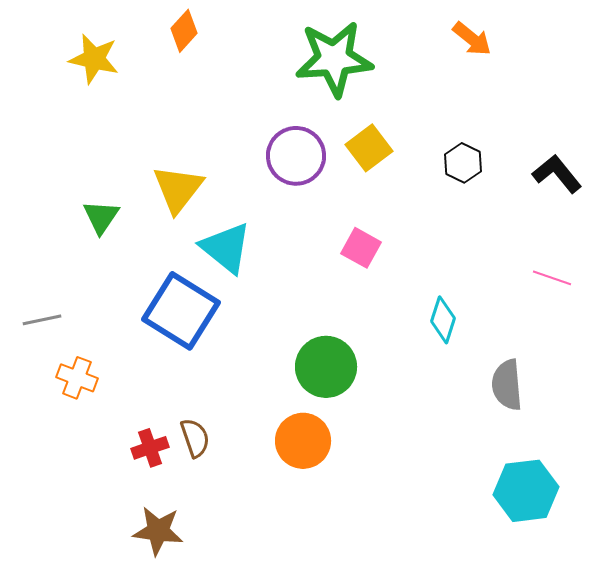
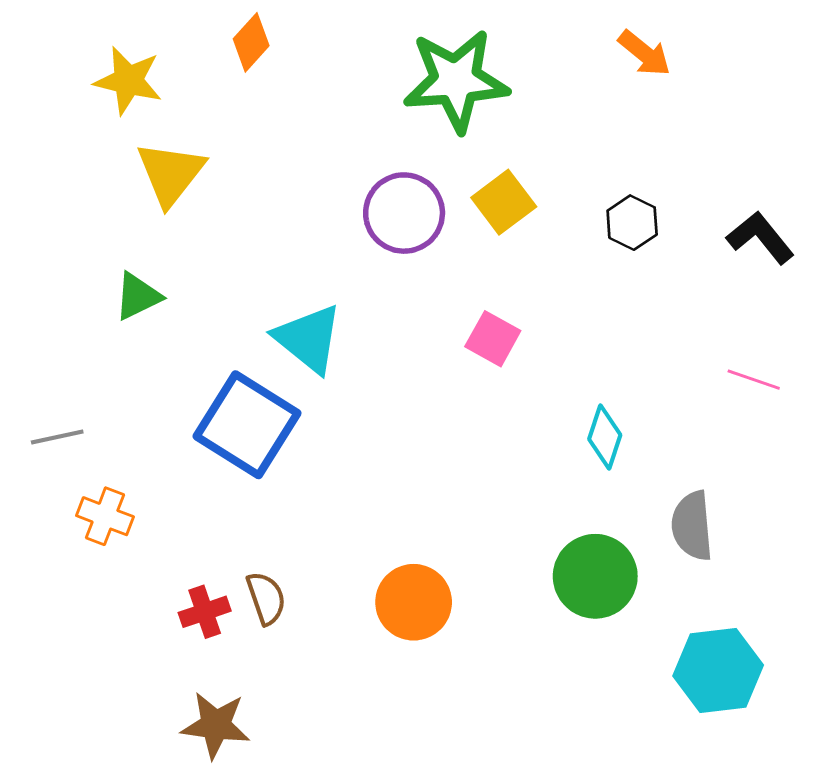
yellow triangle: (178, 189) -> (171, 173), moved
green triangle: (101, 217) -> (138, 296), turned 30
green circle: (326, 367) -> (595, 576), moved

